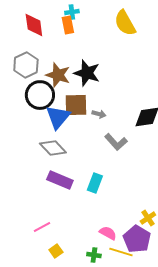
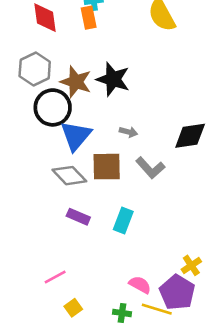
brown square: (76, 105) -> (107, 167), moved
purple rectangle: (60, 180) -> (78, 217), size x0.7

